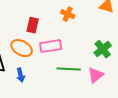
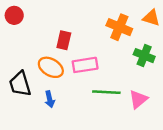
orange cross: (68, 14) -> (119, 27), moved, size x1.5
green cross: (103, 49) -> (144, 56), moved, turned -30

